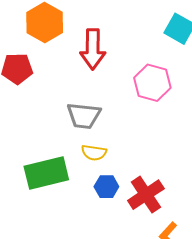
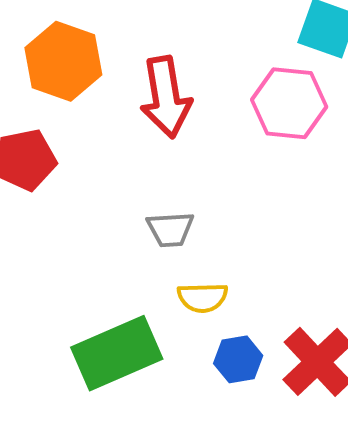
pink hexagon: (152, 83) -> (289, 103), moved
gray trapezoid: (84, 116) -> (170, 229), size x0.7

